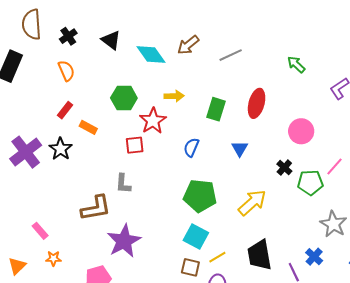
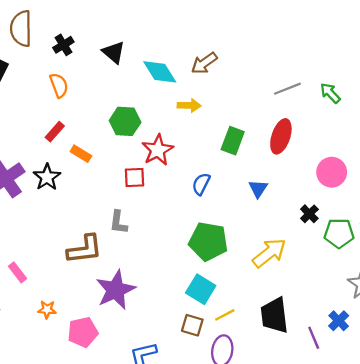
gray line: (231, 55) -> (287, 89), moved
yellow arrow: (174, 96) -> (189, 105), moved
orange star: (53, 258) -> (47, 310), moved

